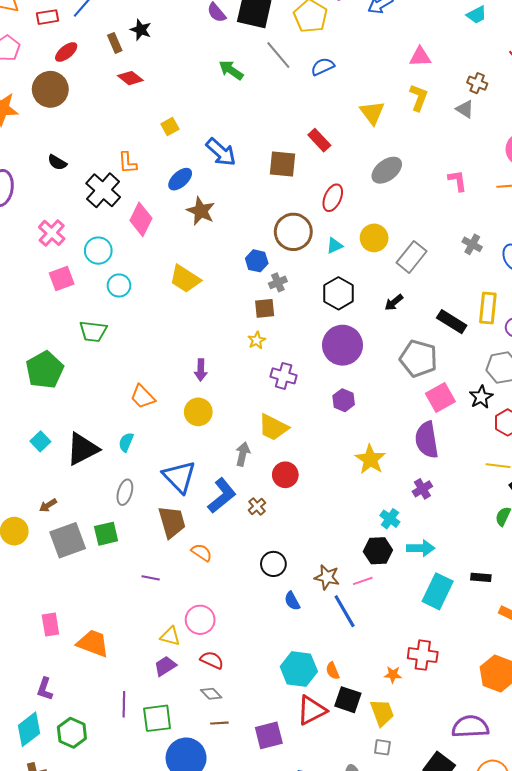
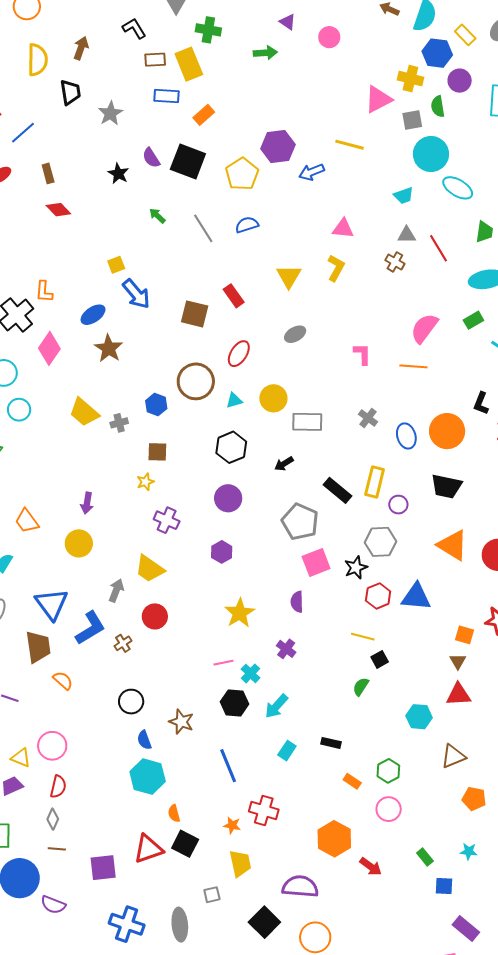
black star: (141, 30) -> (118, 174), moved
gray line: (278, 55) -> (203, 228), moved
green arrow: (231, 70) -> (157, 216), size x0.7
gray triangle: (465, 109) -> (407, 235), moved, turned -42
yellow square: (170, 127) -> (116, 265), moved
gray ellipse: (387, 170) -> (295, 334), size x0.7
gray rectangle: (411, 257) -> (307, 422), turned 44
gray cross: (278, 282) -> (119, 423), moved
purple circle: (342, 345) -> (228, 498), size x0.7
purple semicircle: (427, 440) -> (297, 602), size x0.6
purple cross: (422, 489) -> (286, 649), turned -30
cyan arrow: (421, 548) -> (276, 706), turned 124
pink line: (363, 581) -> (223, 663), moved
cyan rectangle: (438, 591) -> (287, 751), size x0.6
blue line: (345, 611) -> (228, 766), moved
red semicircle: (212, 660) -> (58, 787), turned 70
cyan hexagon: (299, 669) -> (148, 777), moved
gray diamond: (211, 694) -> (53, 819), turned 60
yellow trapezoid: (382, 713) -> (240, 863), moved
gray square: (382, 747) -> (212, 895), turned -30

